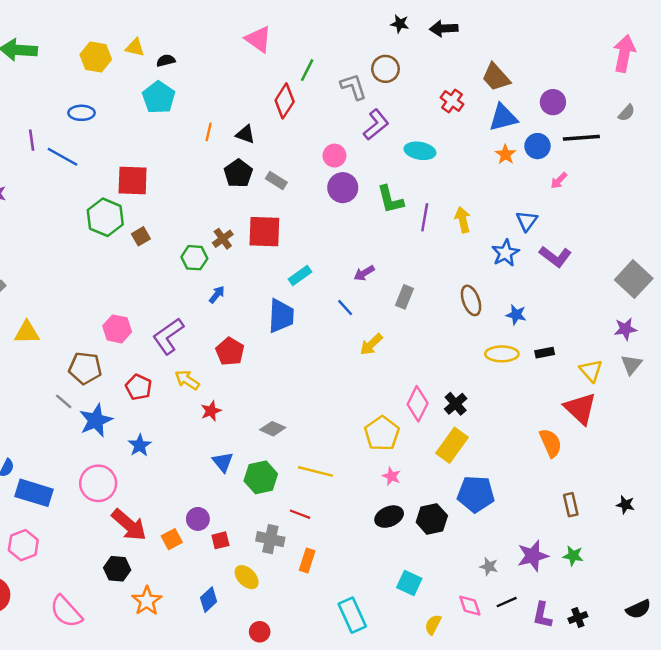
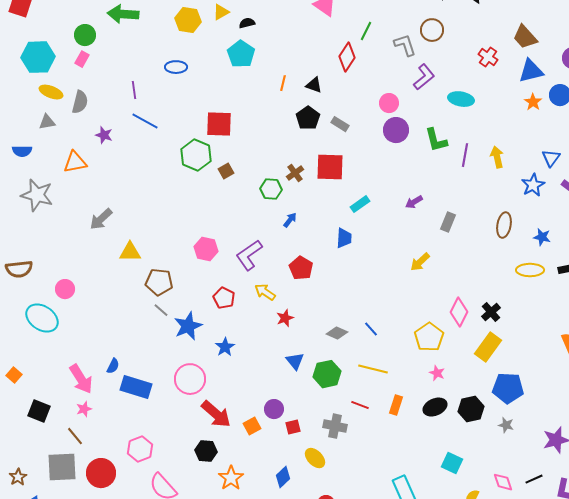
yellow triangle: (135, 48) -> (221, 12), turned -42
blue line: (63, 157) -> (145, 121), moved
brown ellipse: (471, 300) -> (504, 225), turned 30
blue line: (345, 308) -> (371, 329), moved
blue trapezoid: (281, 316) -> (344, 238), size x0.7
brown pentagon: (85, 368) -> (159, 282), moved
pink hexagon: (23, 545) -> (140, 449), moved
orange rectangle: (307, 561) -> (396, 405), moved
gray star: (489, 566) -> (506, 425), moved

